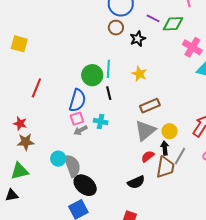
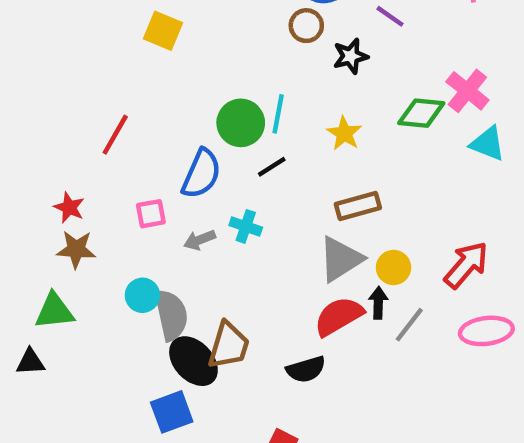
green diamond: (173, 24) -> (421, 113), moved
yellow square: (19, 44) -> (163, 31), moved
black line: (109, 93) -> (272, 167), turned 64
pink square: (77, 119) -> (151, 214), moved
red semicircle: (148, 156) -> (339, 316), size x1.6
brown trapezoid: (165, 167) -> (229, 345), moved

